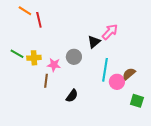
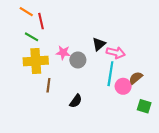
pink arrow: (110, 32) -> (116, 53), moved, turned 60
green line: (17, 54) -> (32, 37), moved
yellow cross: (34, 58) -> (36, 61), size x1.6
pink star: (54, 65) -> (63, 53), moved

